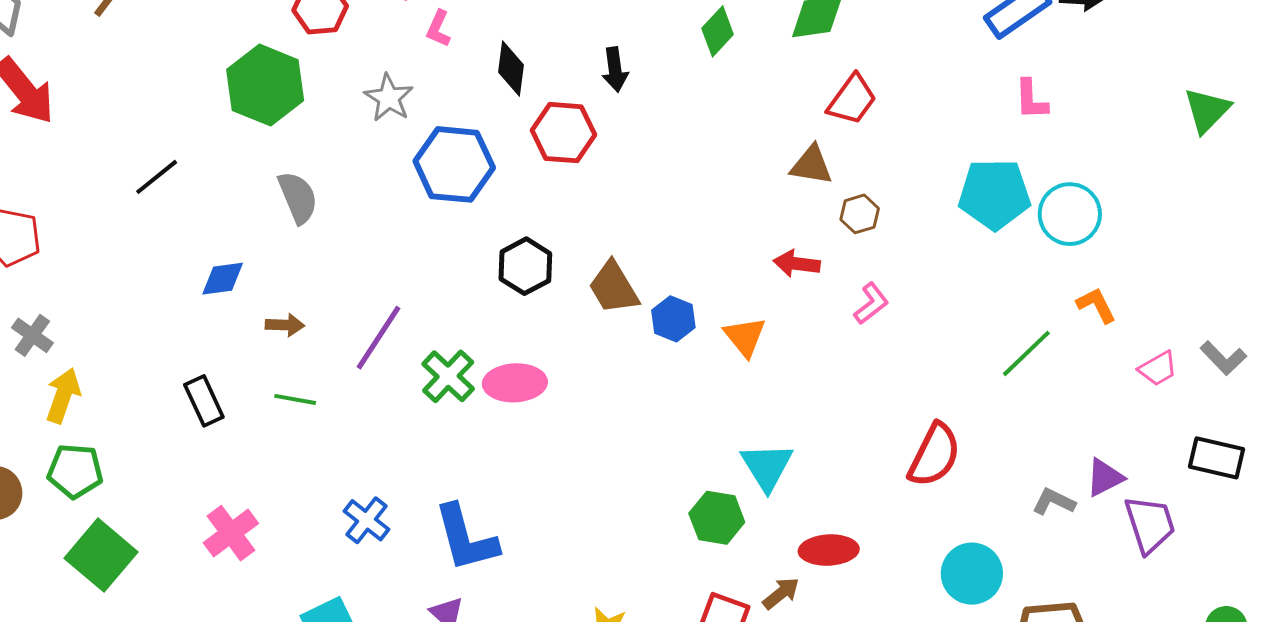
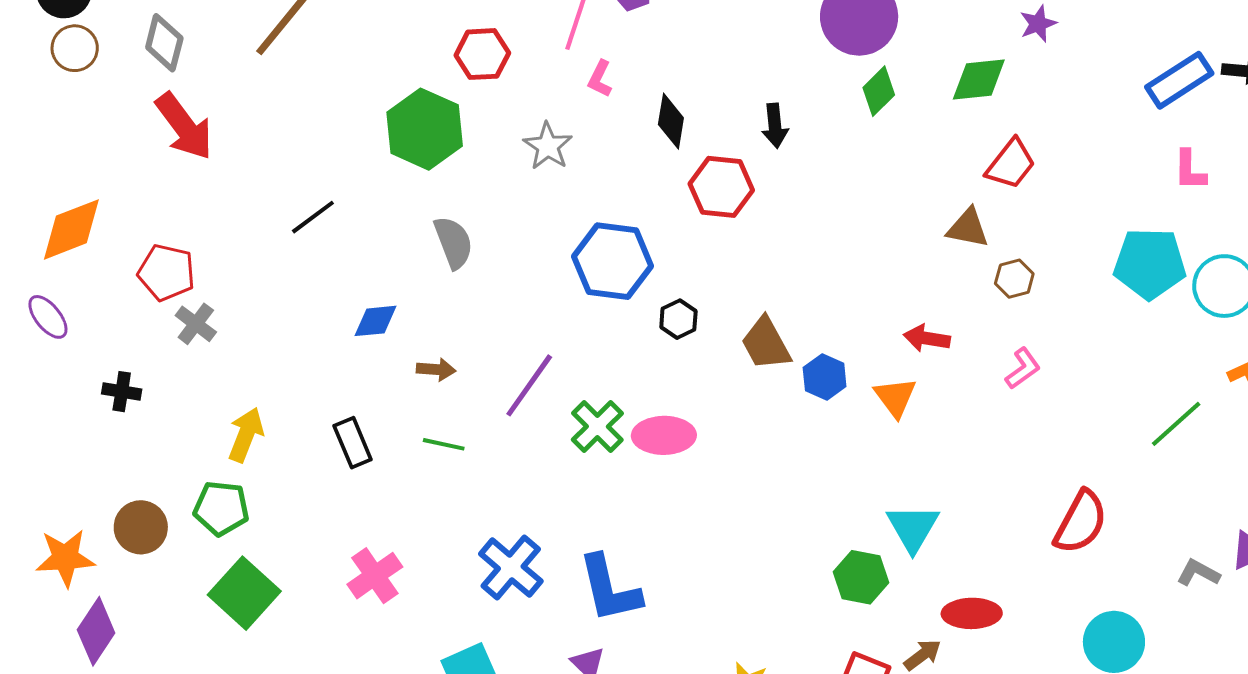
blue hexagon: (454, 164) -> (613, 261), moved
red arrow: (797, 264) -> (927, 338), moved
black hexagon: (525, 266) -> (678, 319), size x0.7
gray cross: (32, 335) -> (196, 324), moved
yellow arrow: (63, 396) -> (246, 435), moved
blue cross: (367, 520) -> (511, 568), size x1.4

